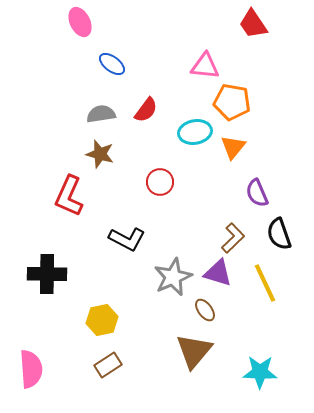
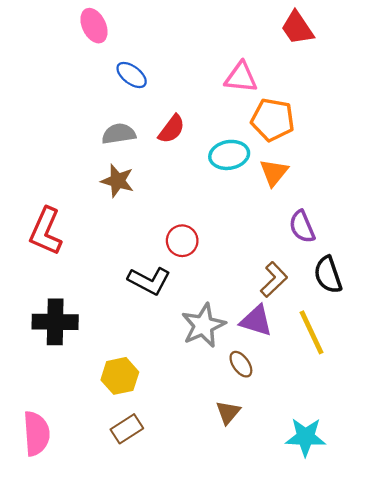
red circle: (160, 182) -> (182, 241), moved
red L-shape: (69, 196) -> (46, 231), moved
brown triangle: (194, 351) -> (228, 412), size x0.6

